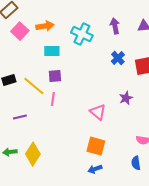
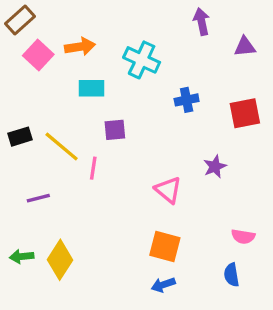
purple arrow: (115, 26) -> (202, 22), moved
blue cross: (118, 58) -> (187, 100), moved, turned 32
purple square: (55, 76) -> (115, 130), moved

